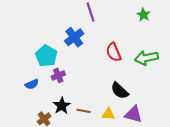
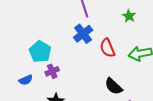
green star: (143, 15) -> (129, 16), moved
blue cross: (74, 37) -> (83, 34), moved

